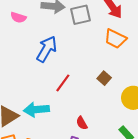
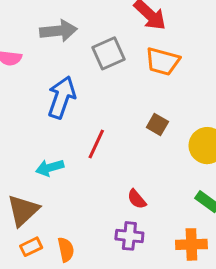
gray square: (81, 15) -> (108, 53), moved
cyan arrow: (36, 110) -> (50, 168), moved, size x0.7

